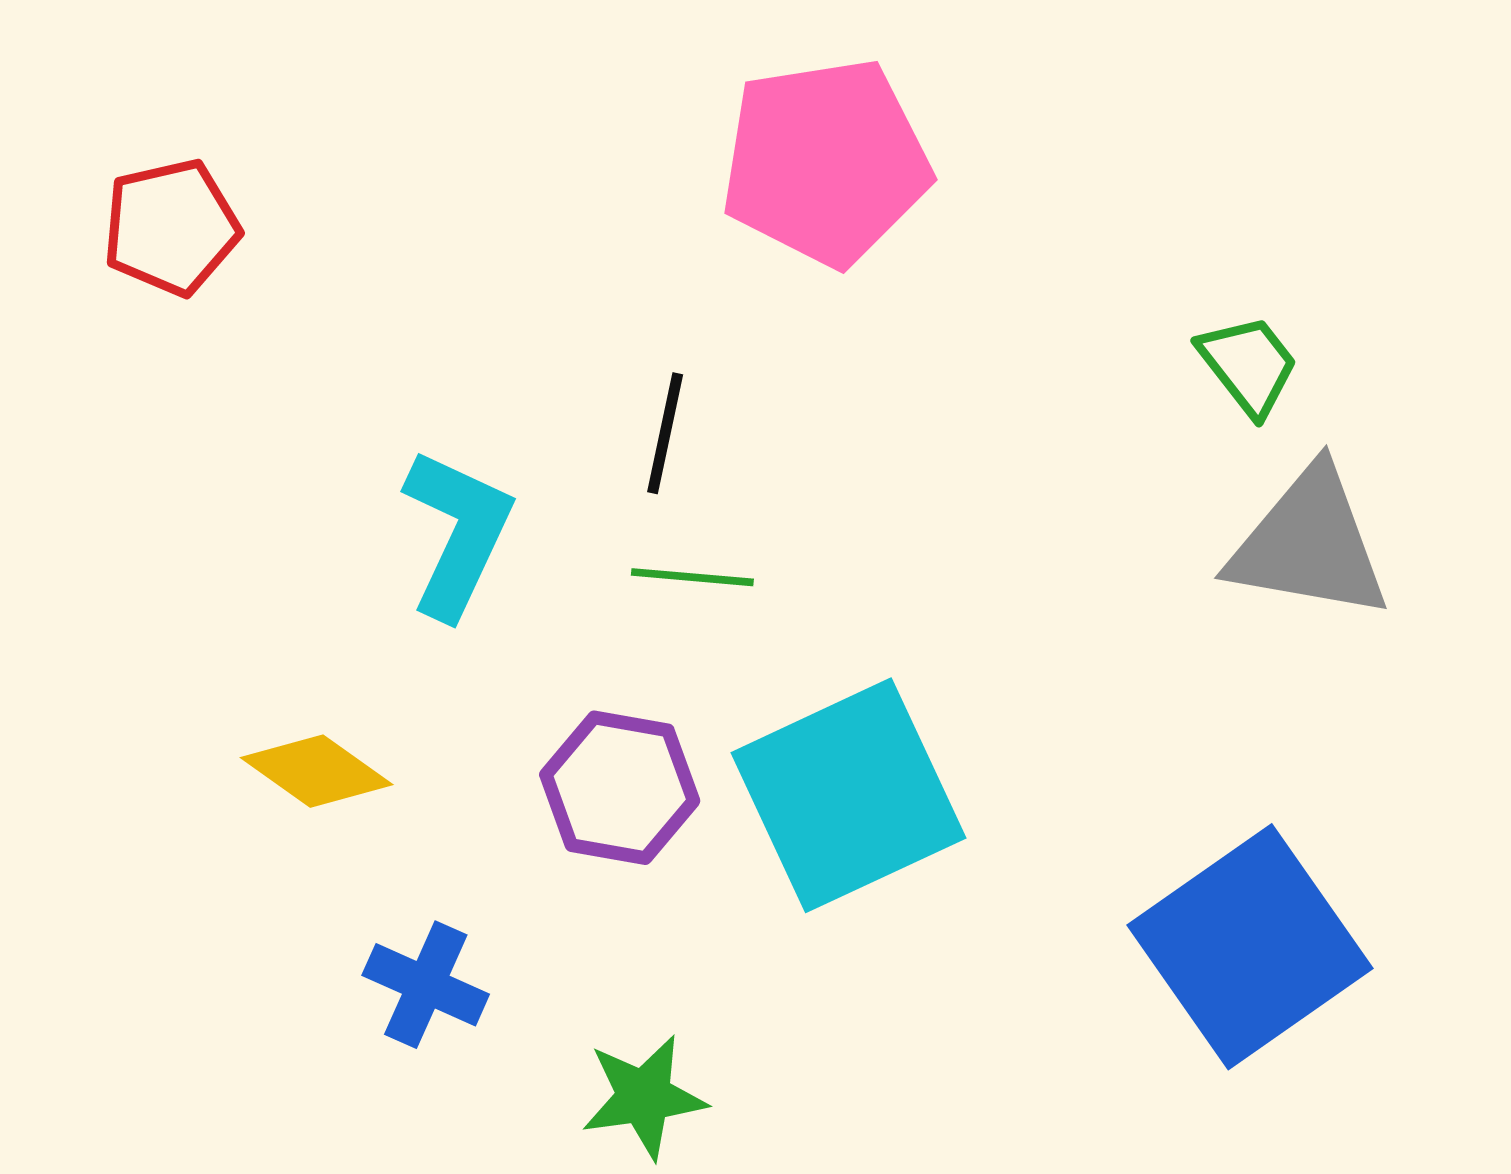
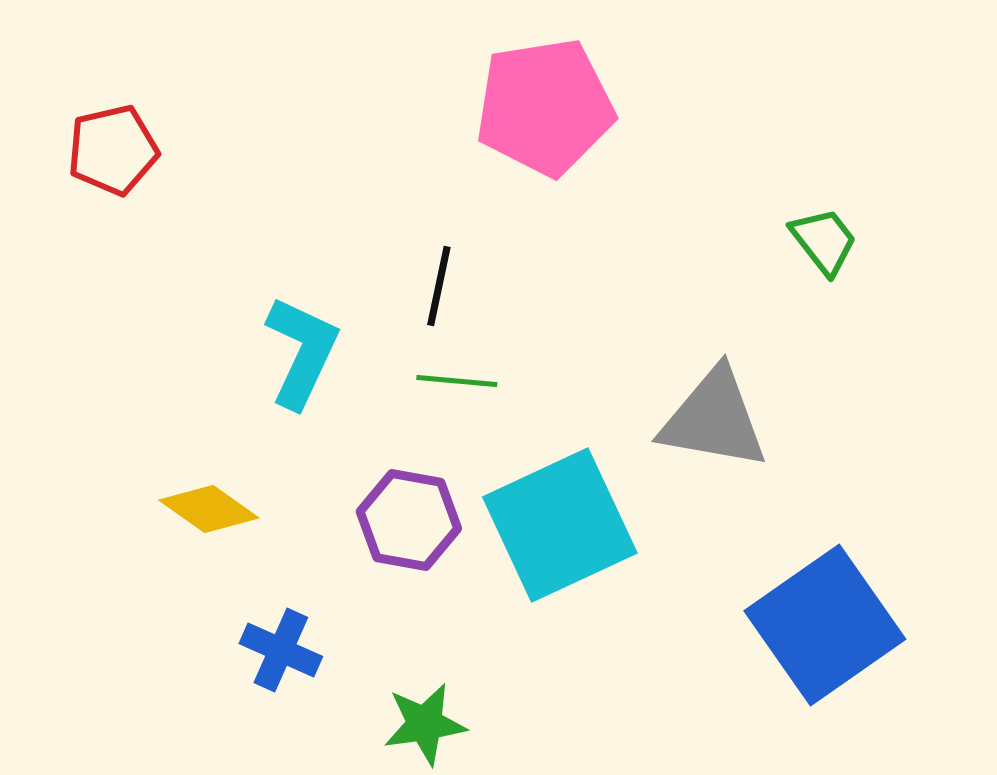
gray triangle: (1309, 544) -> (714, 419), moved

